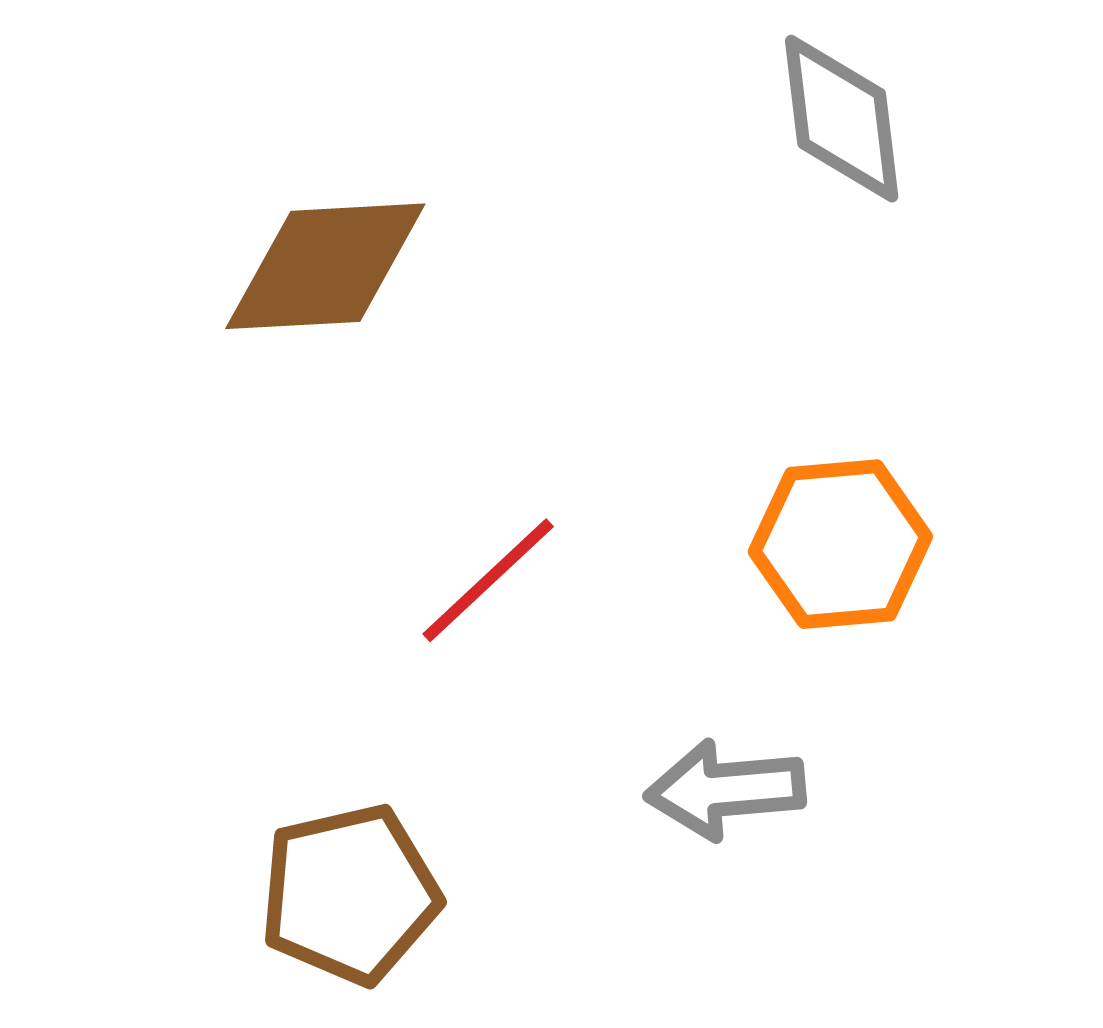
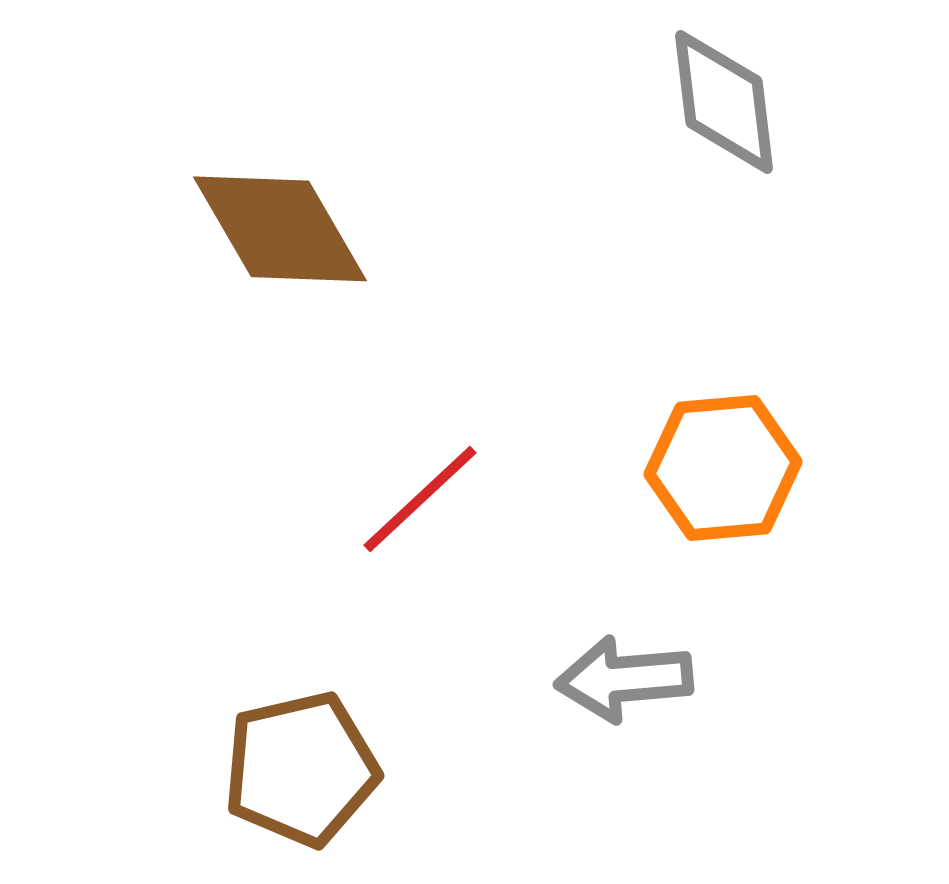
brown diamond: (325, 266) -> (280, 229), turned 63

